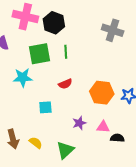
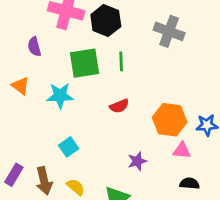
gray cross: (113, 30) -> (169, 31), moved
cyan square: (45, 107) -> (69, 147), moved, turned -32
pink triangle: (103, 127) -> (182, 150), moved

